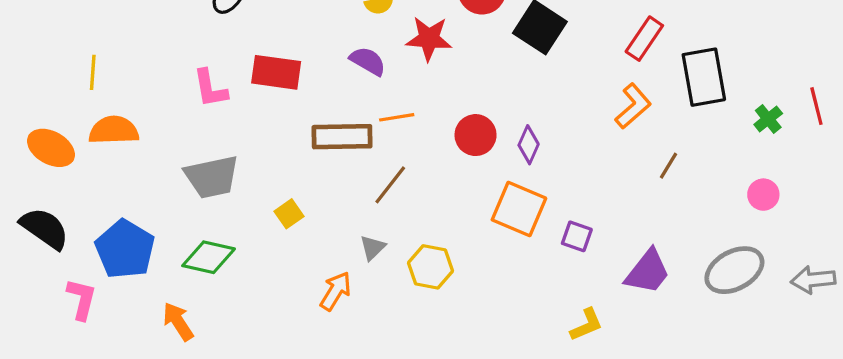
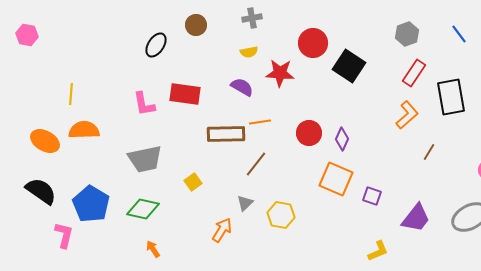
orange arrow: (178, 322) -> (153, 249), moved, size x0.7

